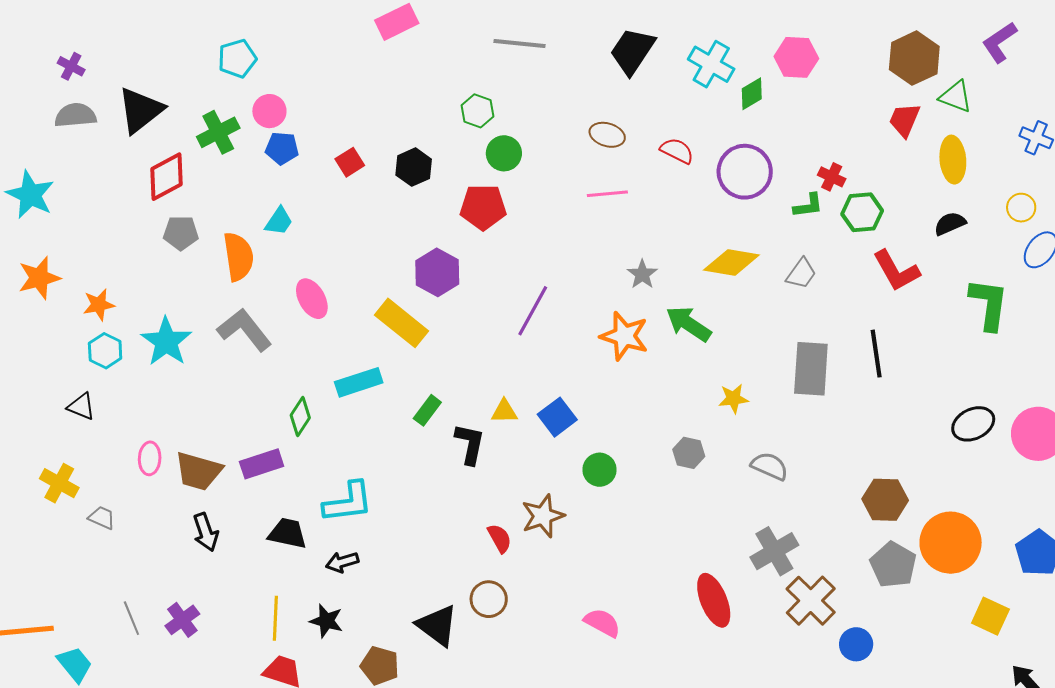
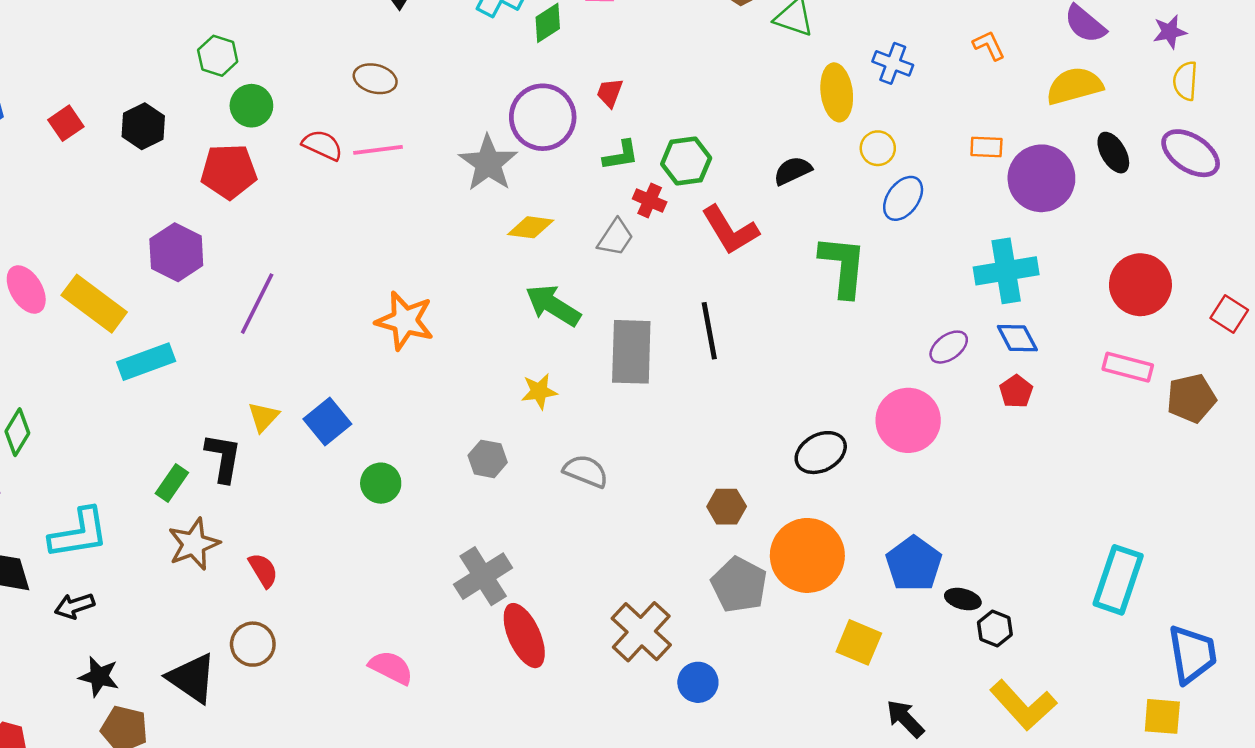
red trapezoid: (904, 120) -> (610, 93), moved, size x0.7
red semicircle: (677, 151) -> (322, 145), moved
yellow ellipse: (953, 160) -> (837, 92), moved
red cross: (832, 177) -> (650, 200), moved
yellow diamond: (731, 263) -> (531, 227), size x0.7
gray star: (642, 274) -> (488, 163), moved, size x1.6
purple line: (533, 311) -> (257, 304), moved
yellow rectangle: (402, 323) -> (94, 304), moved
green arrow: (689, 324) -> (553, 305), moved
cyan rectangle: (359, 382) -> (146, 362), moved
green rectangle: (427, 410) -> (172, 483), moved
yellow triangle: (504, 411) -> (263, 417), turned -44
black ellipse: (973, 424) -> (821, 453), moved
brown hexagon: (885, 500) -> (727, 507), size x0.7
brown star: (543, 516) -> (194, 544), moved
gray cross: (774, 551) -> (483, 576), moved
black star: (326, 621) -> (99, 677), moved

